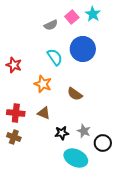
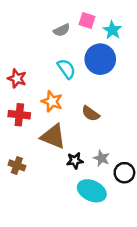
cyan star: (93, 14) -> (112, 30), moved
pink square: (72, 17) -> (87, 20), turned -32
red cross: (16, 113) -> (19, 115), moved
brown triangle: (44, 113) -> (53, 136), size x1.6

